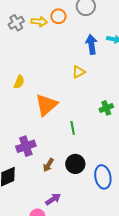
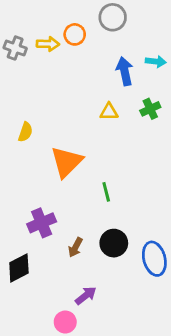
gray cross: (16, 23) -> (15, 48), turned -35
yellow triangle: (79, 72) -> (109, 112), turned 32
green cross: (106, 108) -> (150, 109), moved

